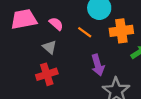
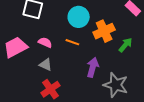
purple arrow: (98, 65) -> (93, 67), turned -132

